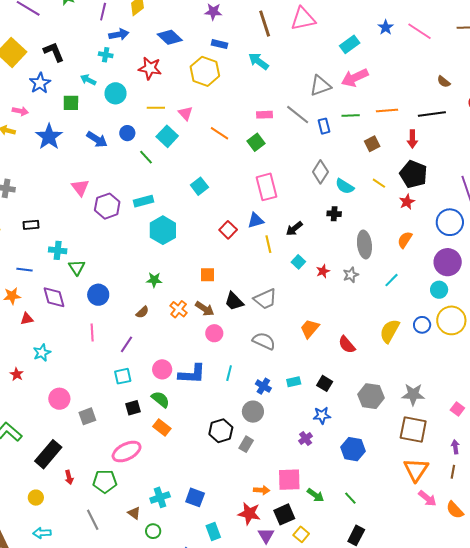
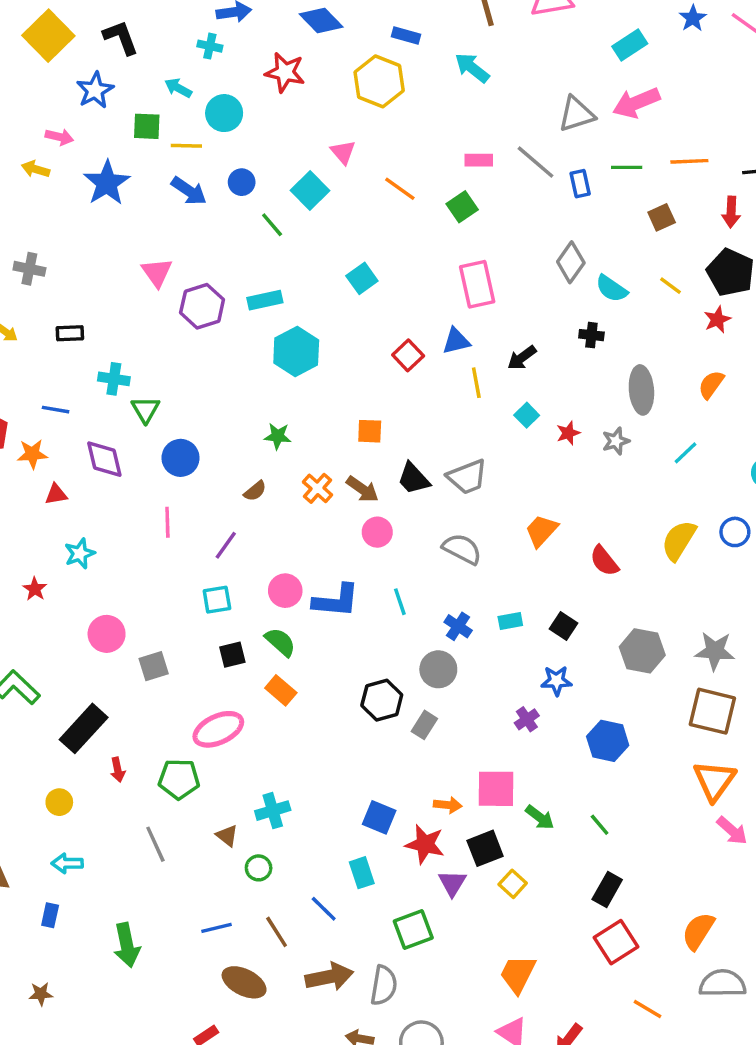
yellow line: (156, 108) -> (186, 146), moved
cyan line: (229, 373) -> (400, 602), turned -35
blue square: (195, 497) -> (379, 817), moved

